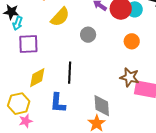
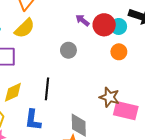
yellow semicircle: (60, 17) -> (25, 28), moved
orange circle: (132, 41) -> (119, 52), moved

